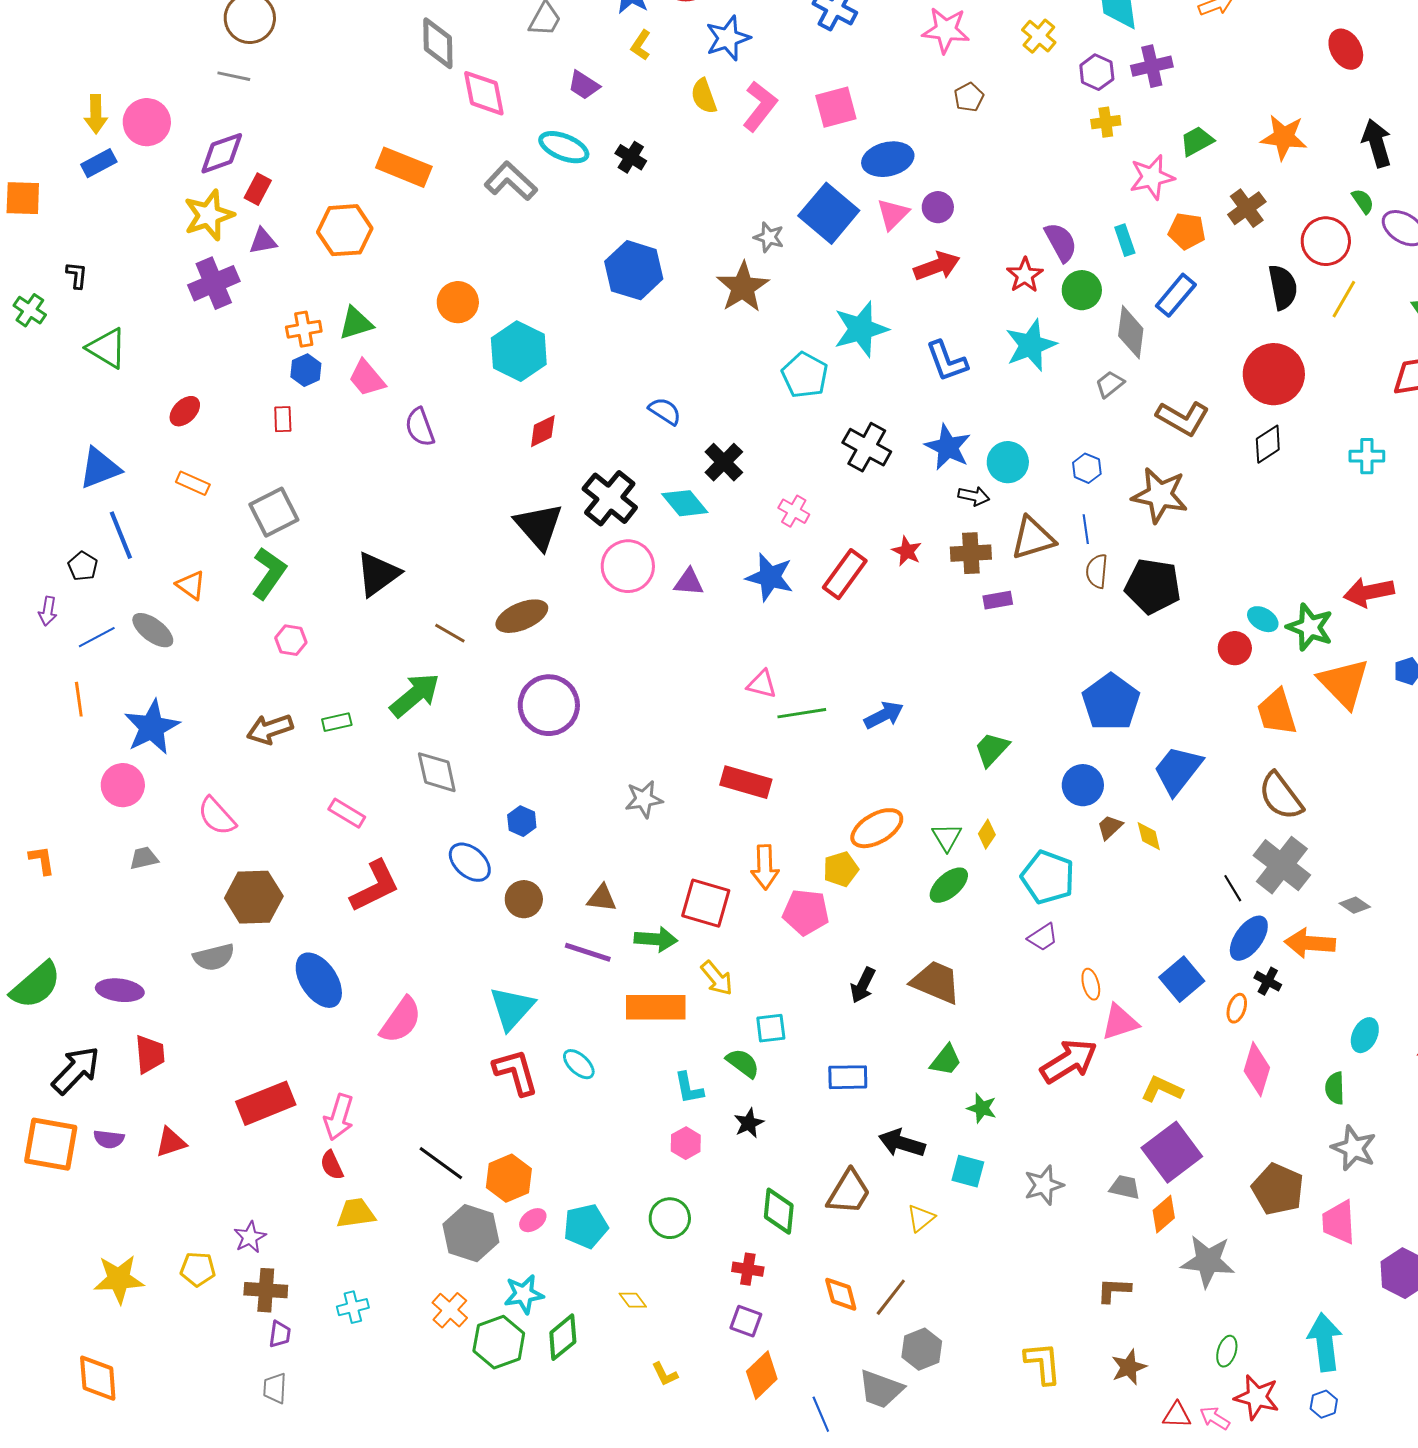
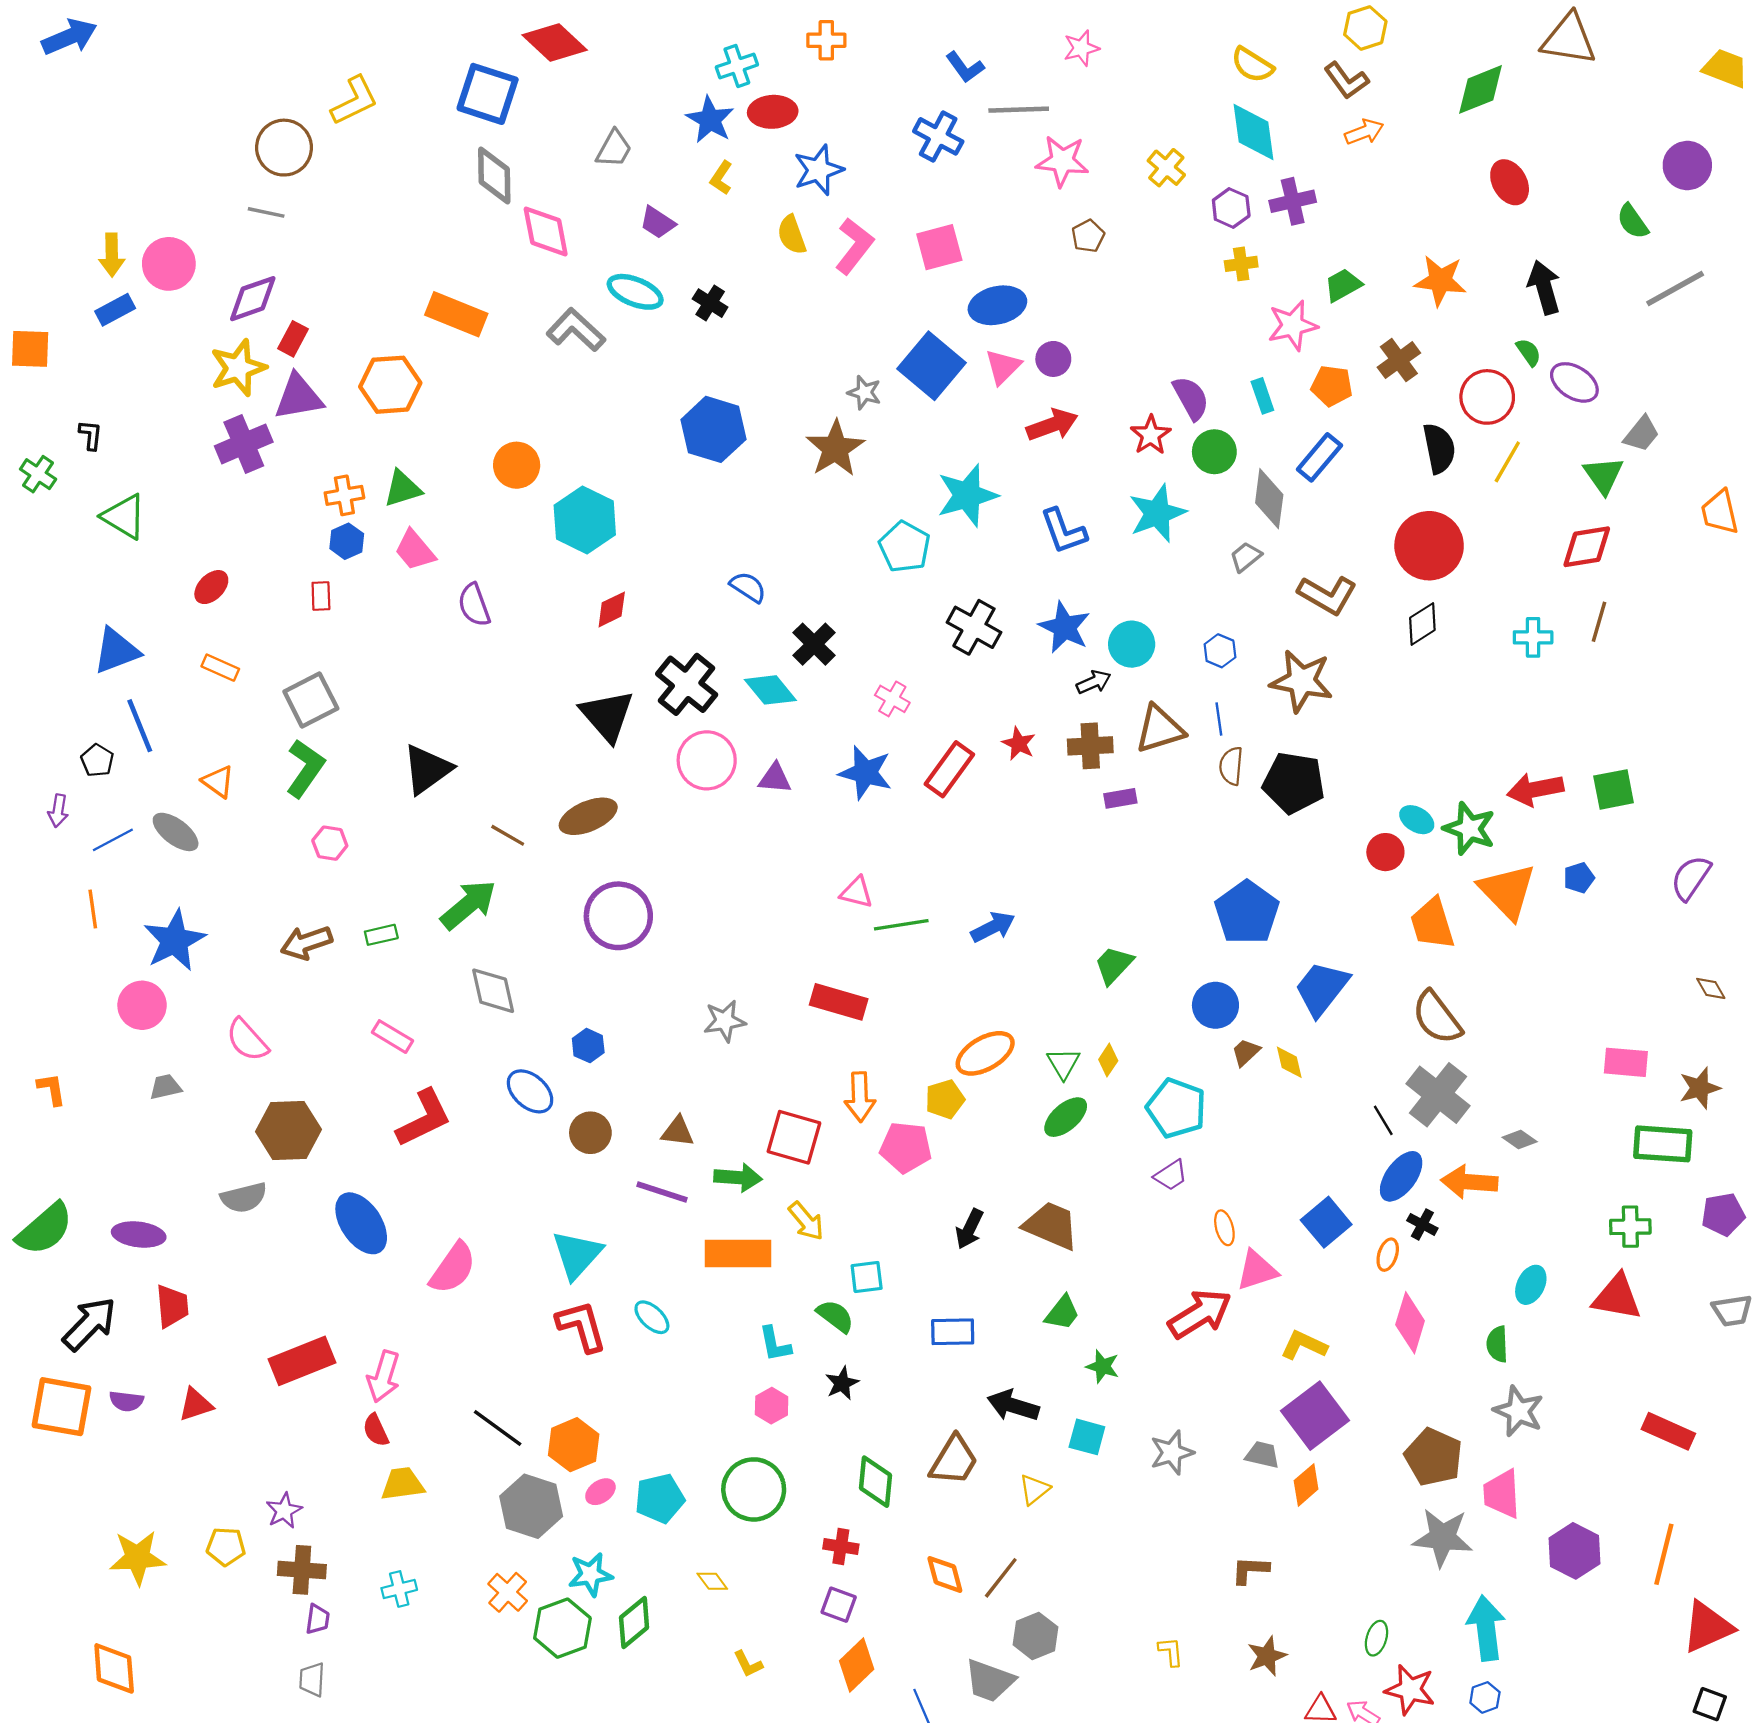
purple triangle: (263, 241) -> (299, 397), size x1.6
black arrow: (974, 496) -> (1094, 682), turned -36
green circle: (670, 1218) -> (754, 1489), size x1.4
gray star: (1208, 1261) -> (1442, 1538), moved
yellow L-shape: (1043, 1363) -> (1171, 1652), size x0.6

